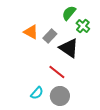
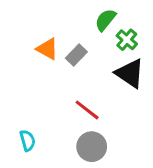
black triangle: (69, 48) -> (130, 73), moved
cyan semicircle: (37, 93) -> (28, 141), moved, turned -56

